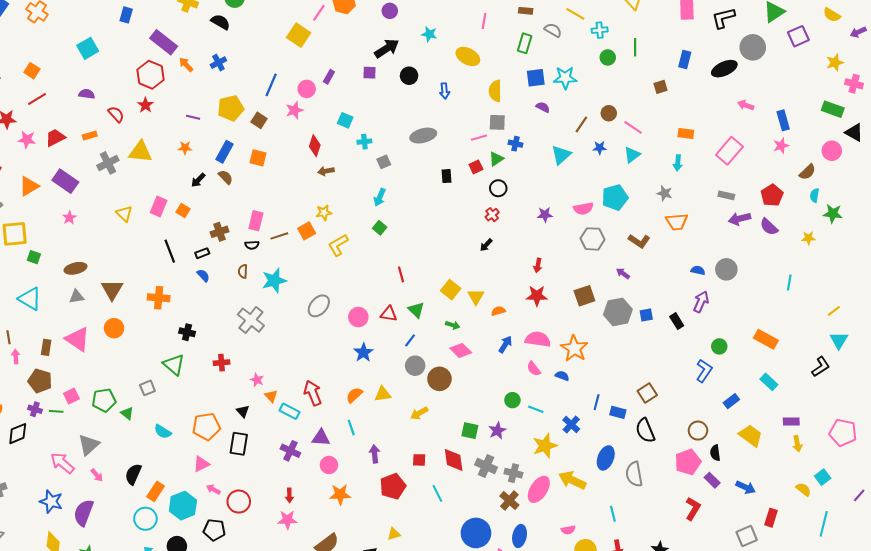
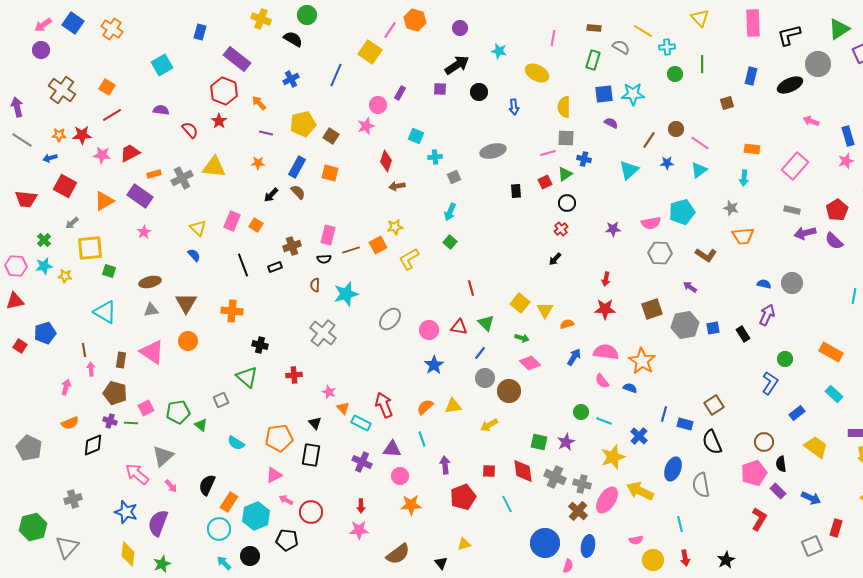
orange arrow: (186, 65) -> (259, 103), moved
blue line: (271, 85) -> (336, 75), moved
orange rectangle: (90, 136) -> (154, 174), moved
blue semicircle: (203, 275) -> (194, 255), moved

